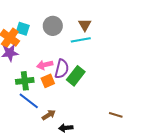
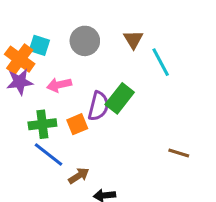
cyan line: (81, 40) -> (161, 62), moved, turned 72
pink arrow: (45, 65) -> (59, 85), moved
green rectangle: (76, 76) -> (120, 98), moved
brown line: (116, 115) -> (179, 153), moved

